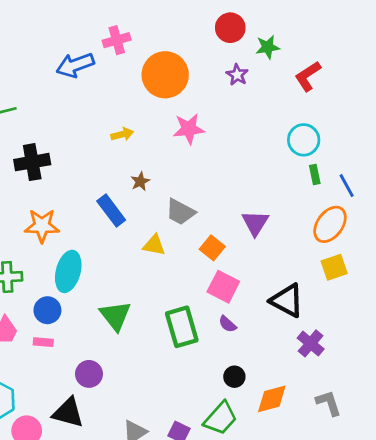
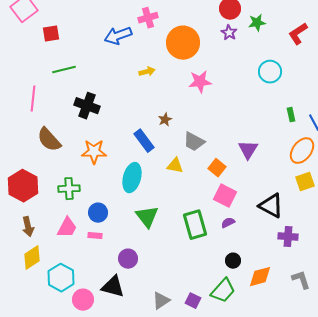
purple star: (237, 75) -> (229, 33), moved
red L-shape: (308, 76) -> (298, 34), moved
yellow arrow: (122, 134) -> (147, 72), moved
cyan circle: (304, 140) -> (270, 72), moved
black cross: (32, 162) -> (87, 106), turned 30
cyan ellipse: (68, 271) -> (132, 178), moved
purple semicircle: (227, 324) -> (228, 223), turned 112
purple cross: (311, 343) -> (288, 237), turned -36

